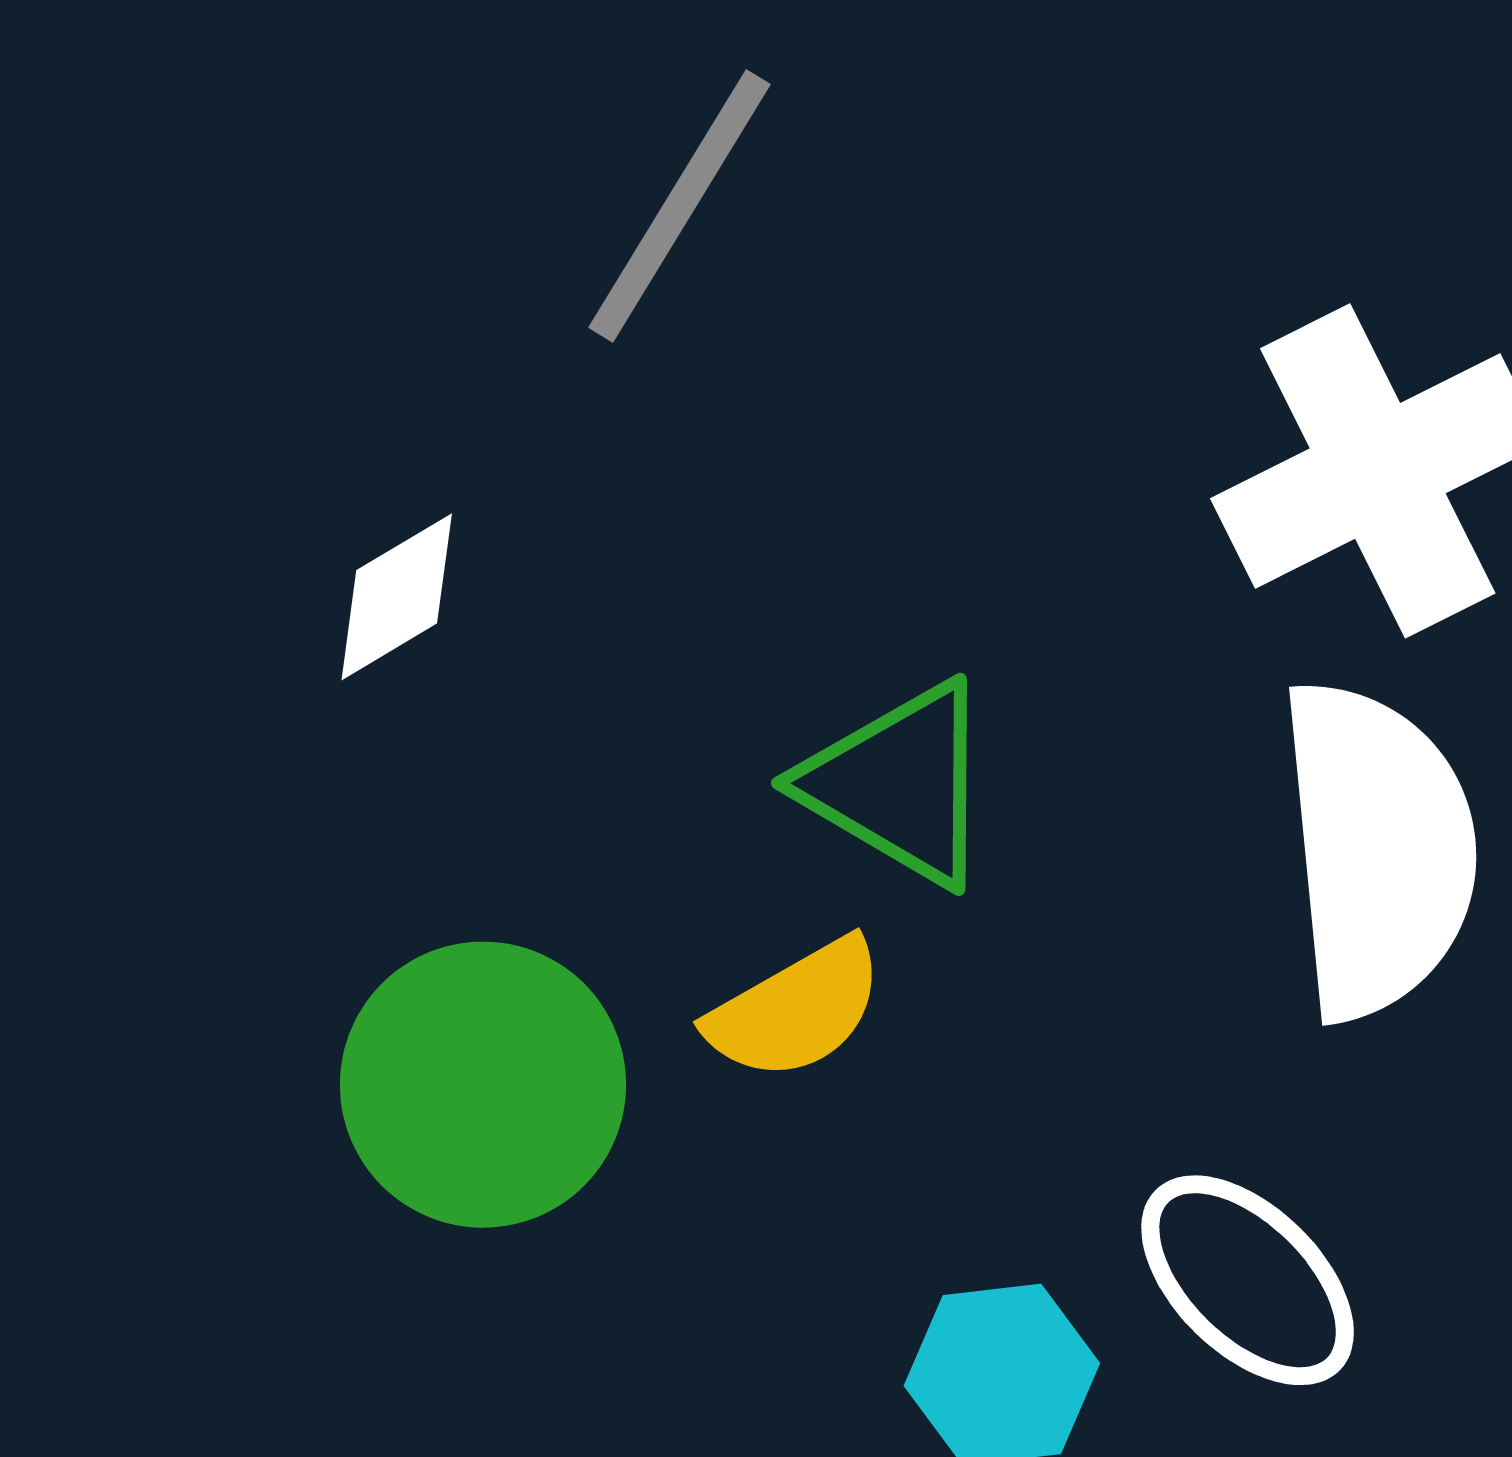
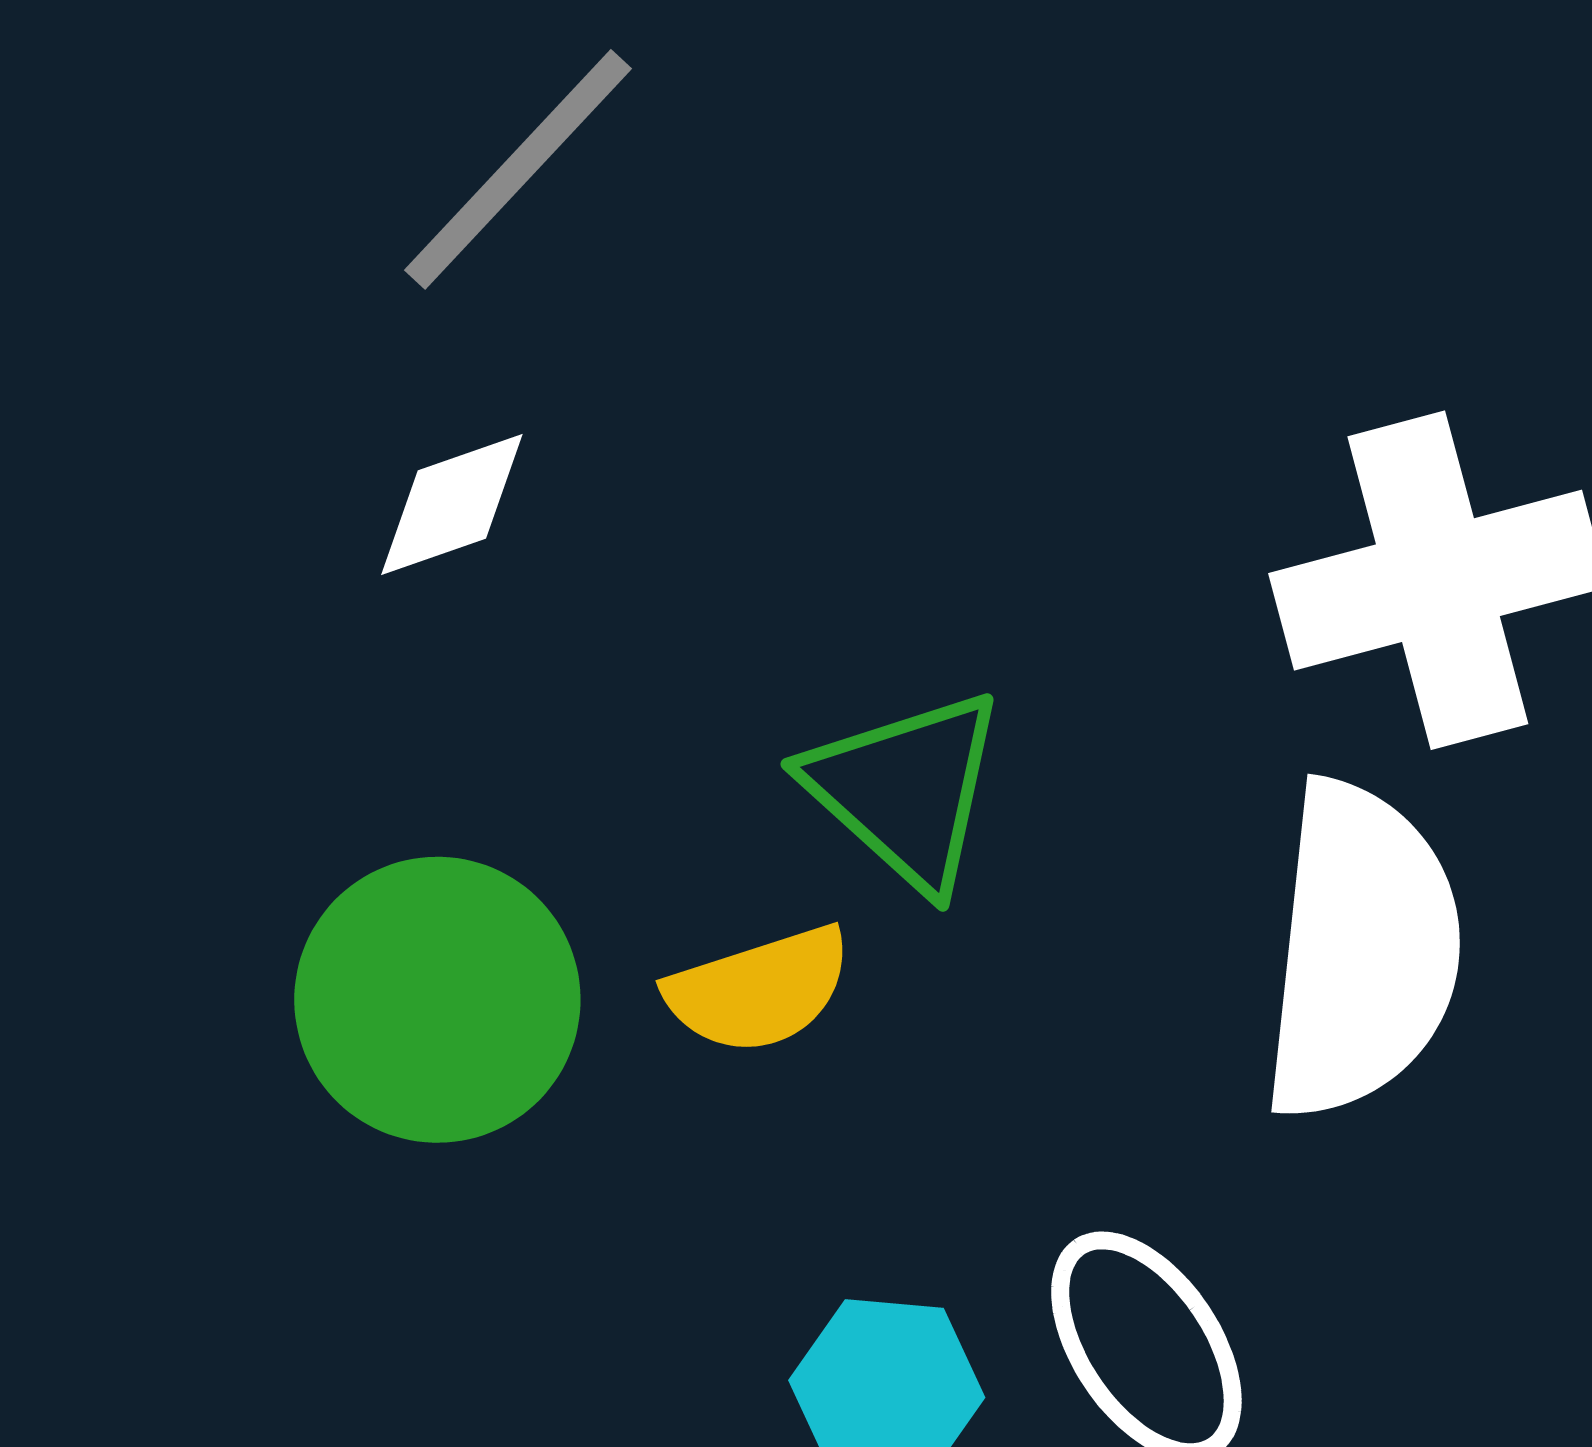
gray line: (680, 206) -> (518, 169), moved

